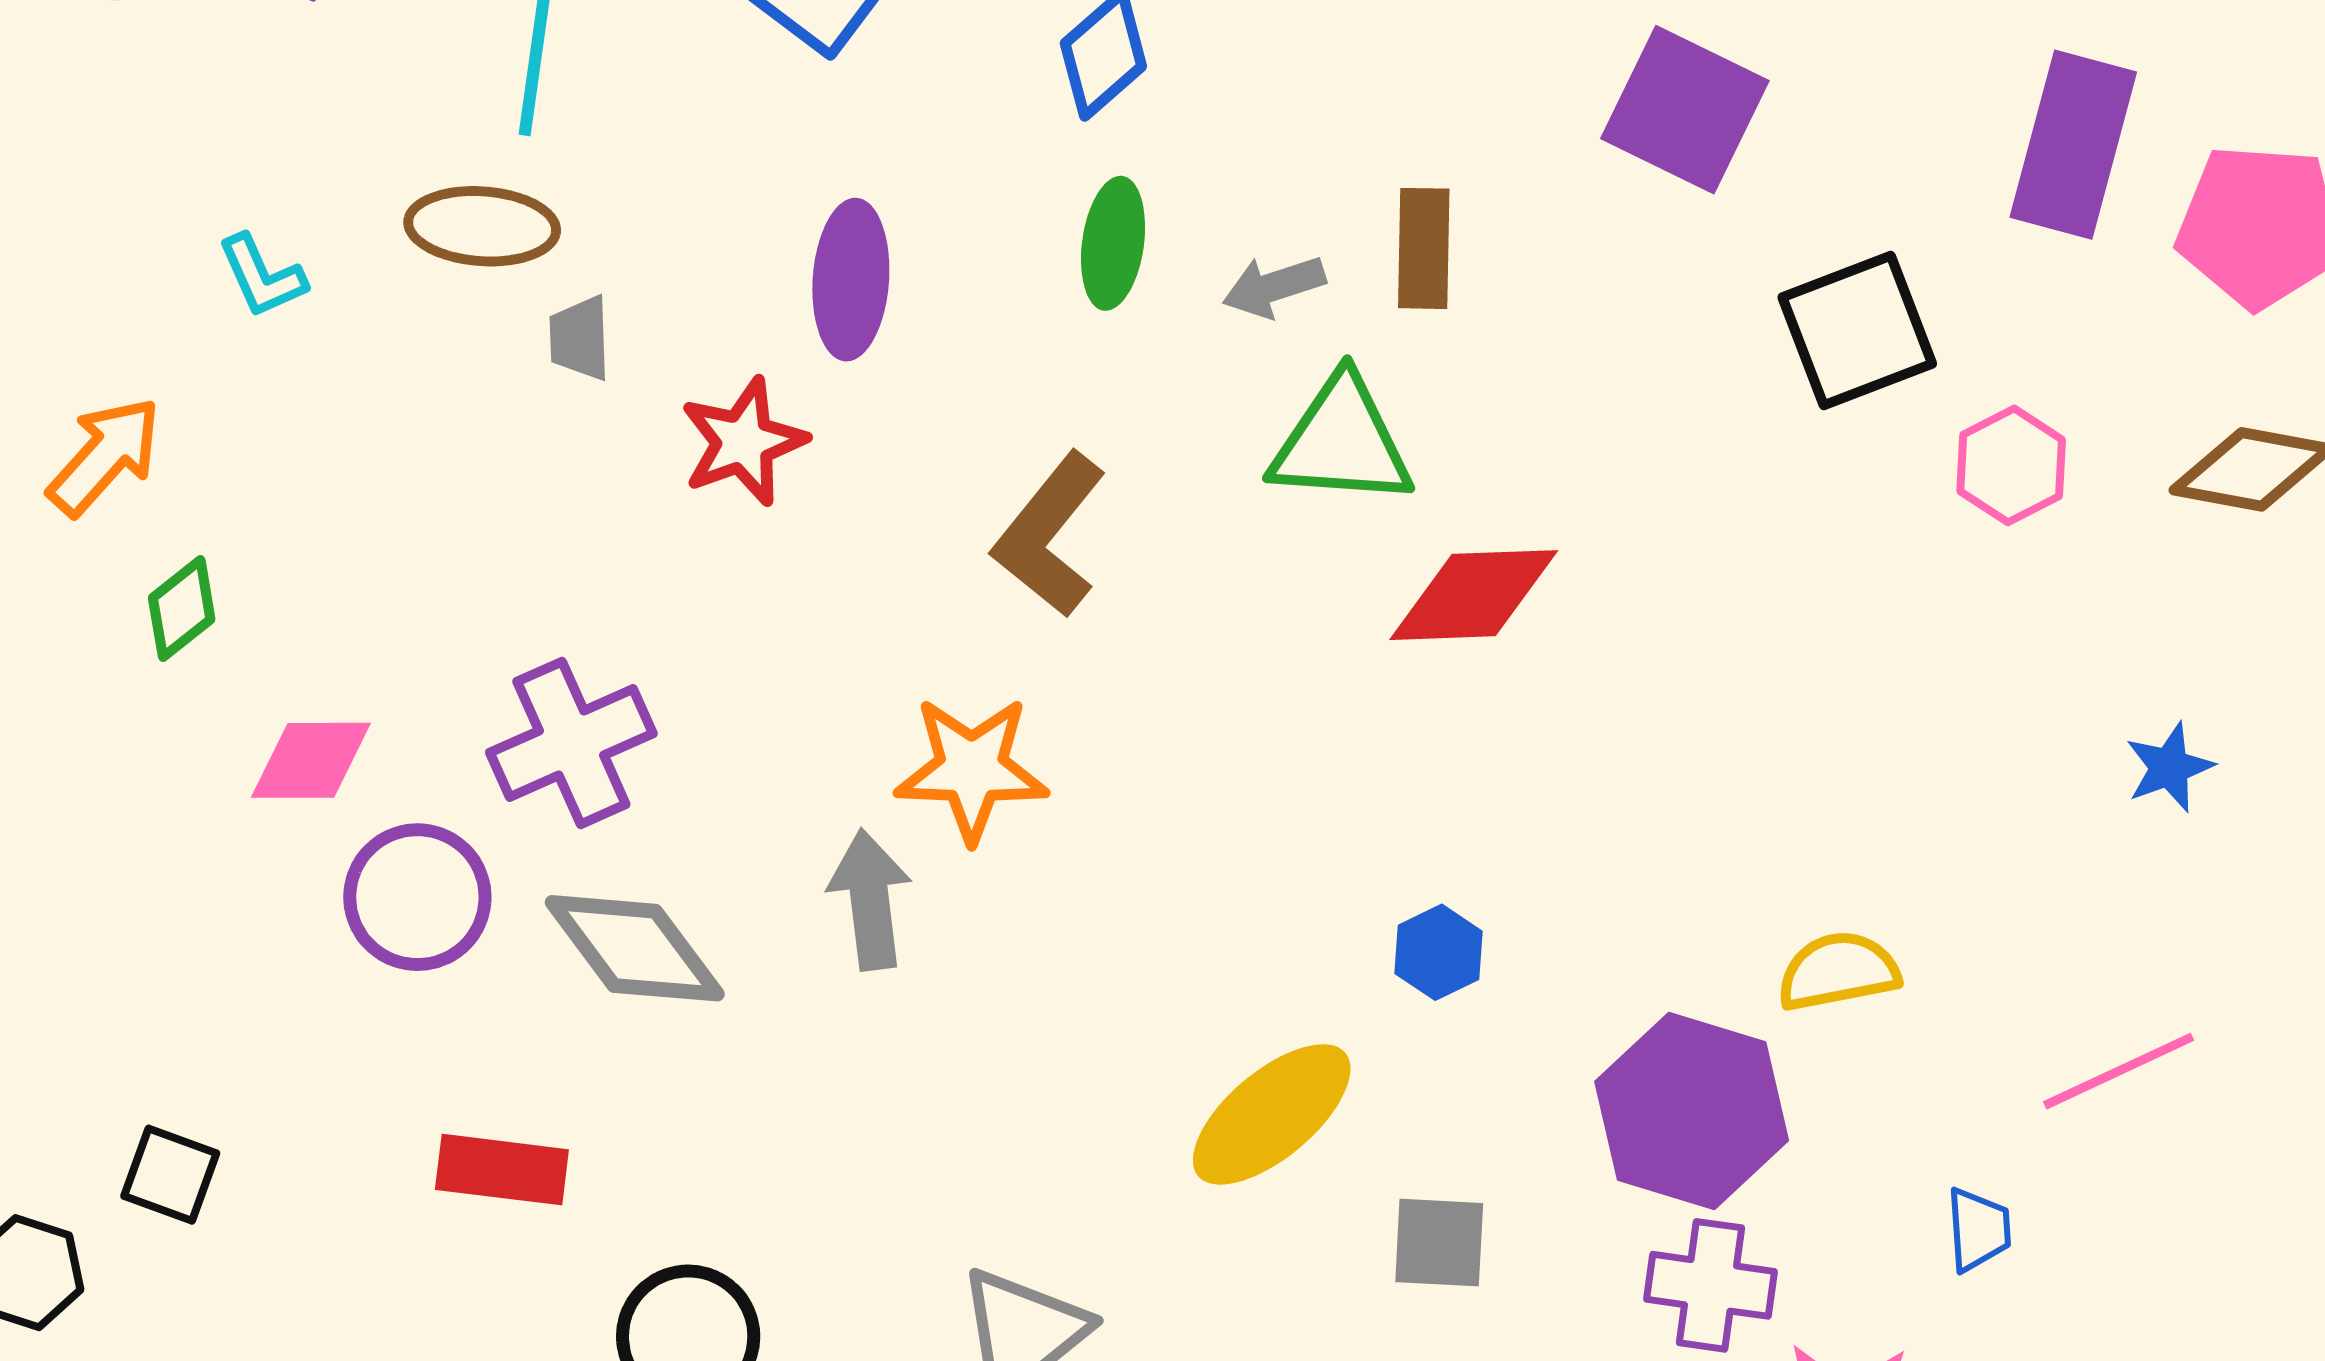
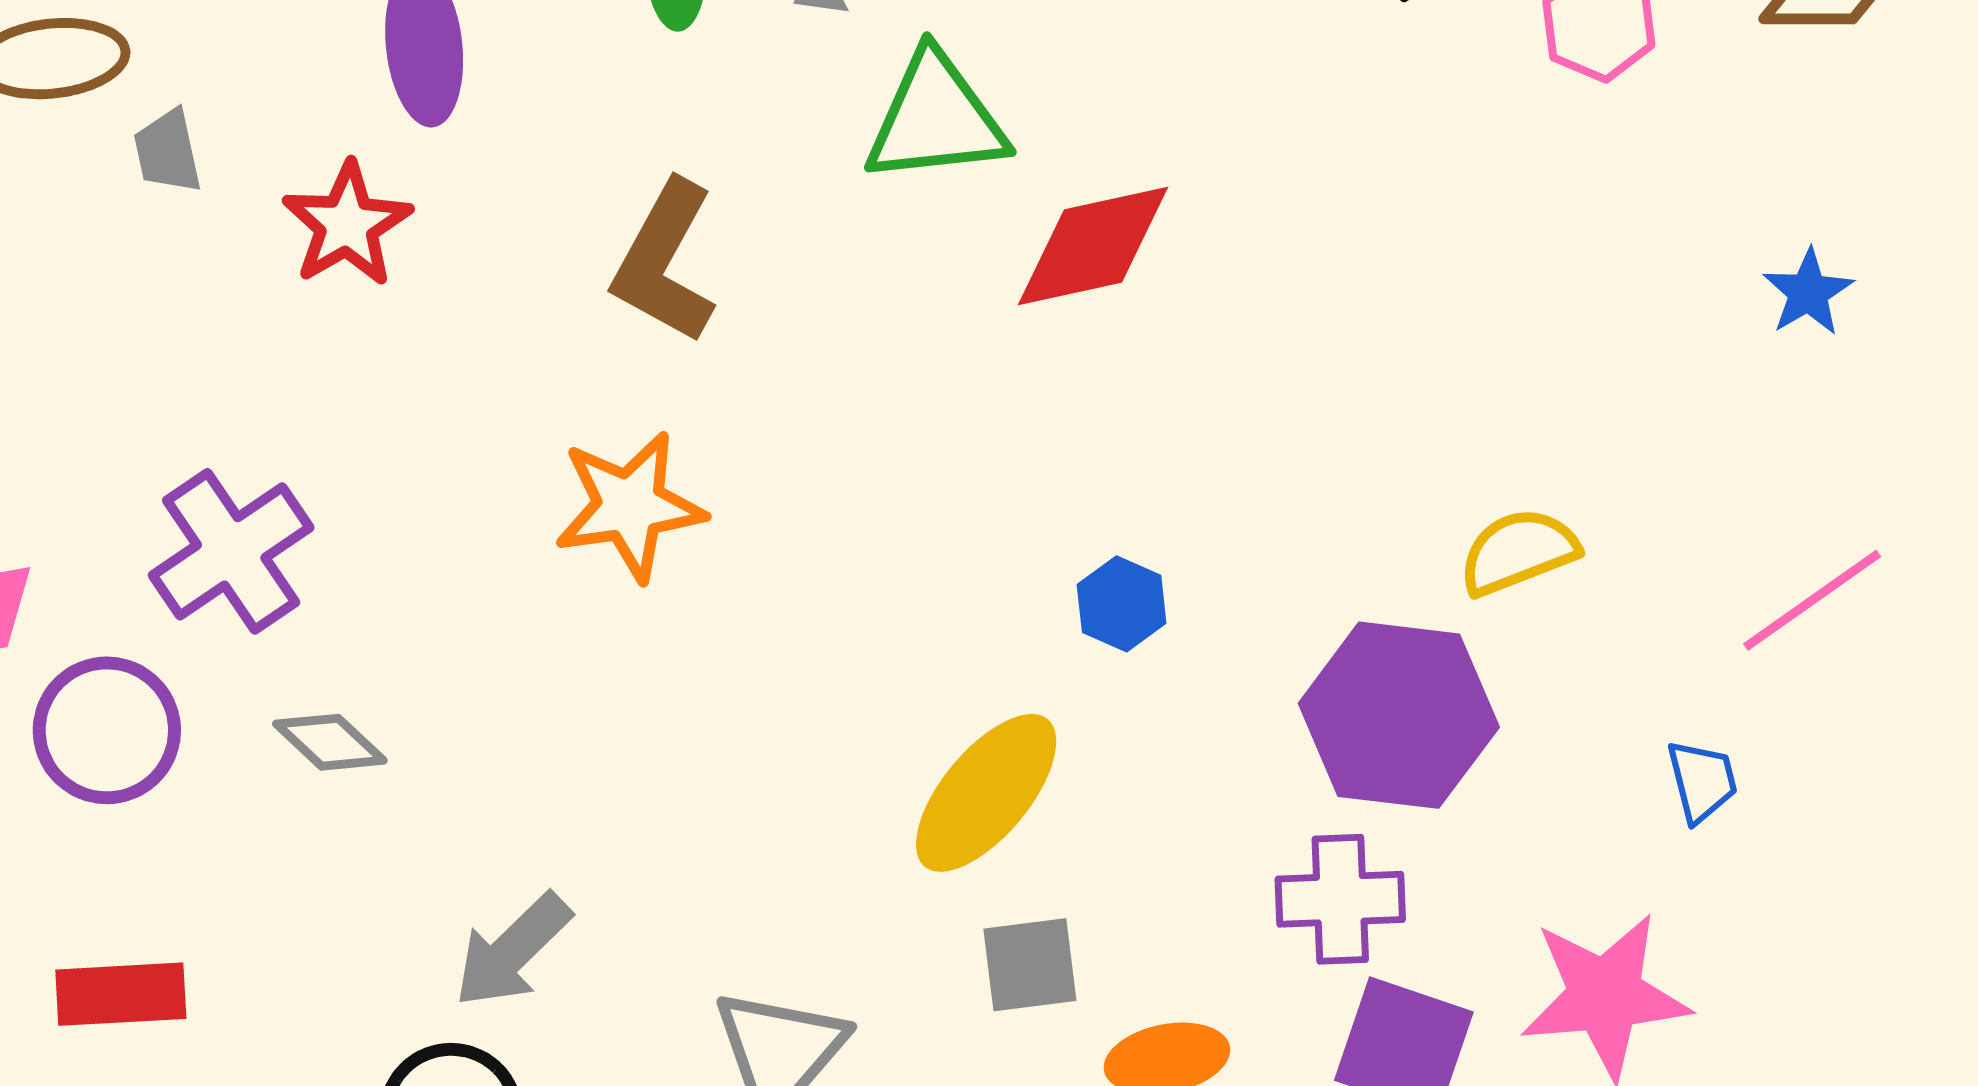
gray arrow: (870, 900) -> (512, 951), moved, turned -117
gray diamond: (635, 948) -> (330, 742), size x0.6
red rectangle: (502, 1170) -> (121, 994), moved
gray square: (1439, 1243) -> (1030, 965), moved
purple cross: (1710, 1285) -> (1340, 899), moved

